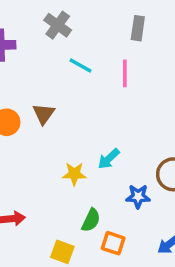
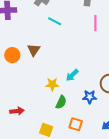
pink line: (125, 73) -> (95, 23), moved
green semicircle: (91, 220) -> (61, 102), moved

